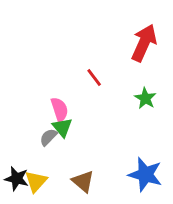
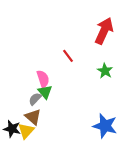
brown triangle: (83, 181) -> (33, 117), moved

